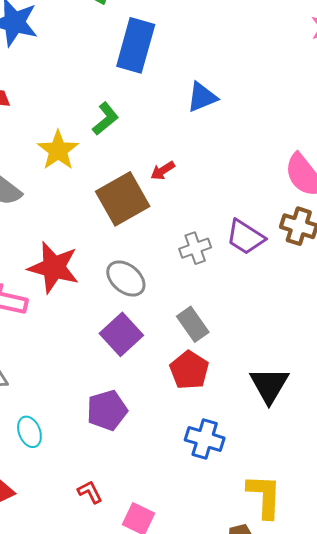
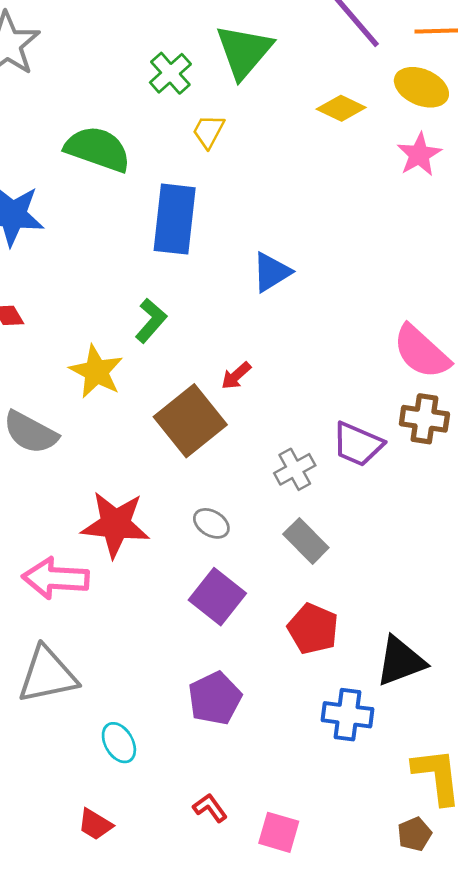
gray ellipse: (126, 279) -> (211, 523), size x0.7
gray rectangle: (193, 324) -> (306, 541), moved
black triangle: (269, 385) -> (401, 661), moved, turned 48

